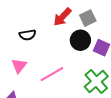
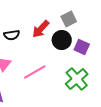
red arrow: (62, 17) -> (41, 29), moved

